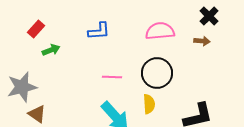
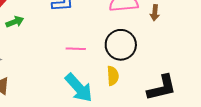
brown arrow: (202, 41) -> (155, 13), moved, turned 91

